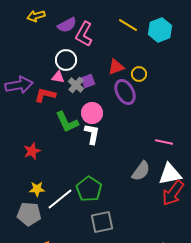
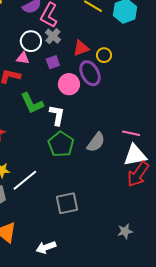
gray cross: (76, 85) -> (53, 36), moved
pink circle: (92, 113) -> (69, 84), moved
pink line: (164, 142) -> (131, 133), moved
gray semicircle: (141, 171) -> (96, 142), moved
green pentagon: (89, 189) -> (61, 144), moved

